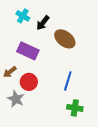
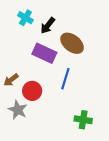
purple rectangle: (28, 51) -> (44, 53), moved
blue line: (68, 81) -> (65, 79), moved

